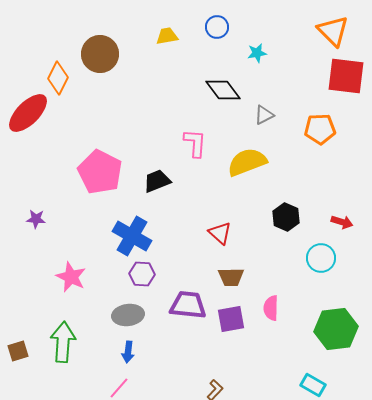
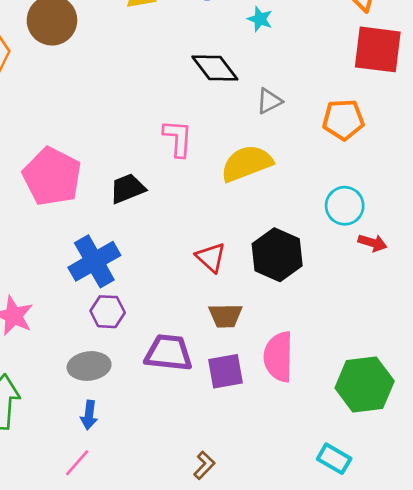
cyan star: (257, 53) -> (260, 19), turned 30
black hexagon: (286, 217) -> (277, 255), moved, size x1.4
blue cross: (132, 236) -> (94, 261), turned 30
cyan circle: (321, 258) -> (345, 206), moved
pink semicircle: (271, 308) -> (278, 357), size x1.5

